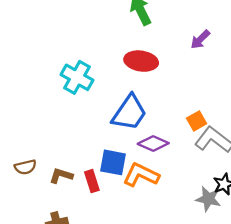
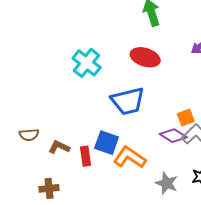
blue trapezoid: (129, 113) -> (128, 101), turned 33
purple diamond: (153, 144) -> (173, 136), moved
gray star: (208, 199) -> (167, 183), moved

